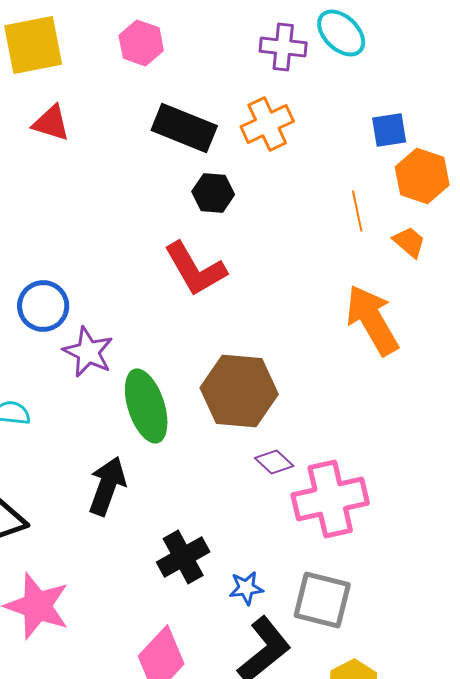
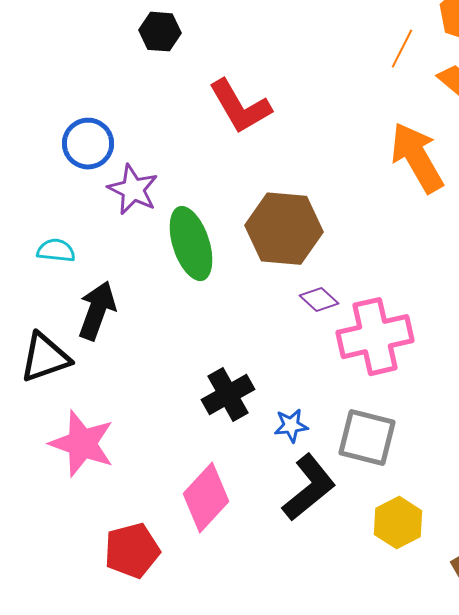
black hexagon: (213, 193) -> (160, 32), moved
orange line: (357, 211) -> (402, 49), turned 39
black arrow: (107, 486) -> (97, 311), moved

